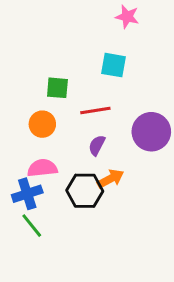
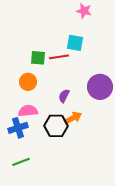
red line: (95, 110) -> (59, 57), moved
green line: (32, 226) -> (21, 162), moved, turned -72

